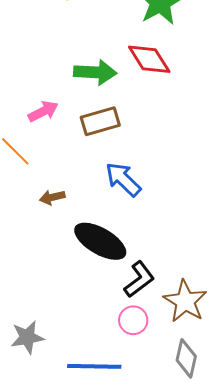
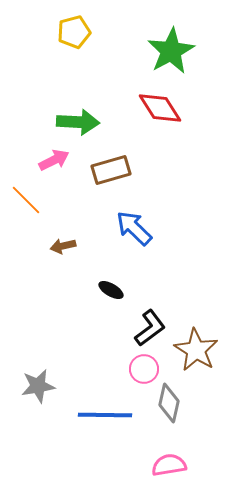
green arrow: (95, 72) -> (78, 122), moved
black ellipse: (100, 241) -> (111, 290), size x0.5
gray diamond: (186, 358) -> (169, 403), moved

